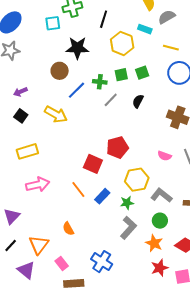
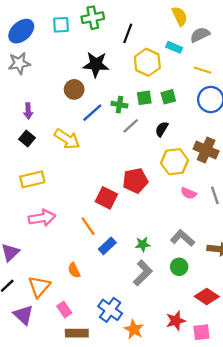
cyan square: (53, 23) -> (61, 25), moved
purple arrow: (20, 92) -> (28, 111), turned -72
yellow hexagon: (137, 180) -> (175, 162), moved
blue rectangle: (102, 196) -> (107, 246), moved
orange star: (154, 243) -> (134, 329), moved

